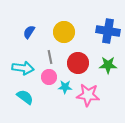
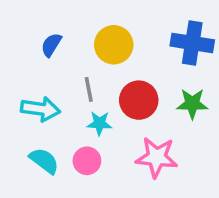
pink circle: (49, 77) -> (87, 161), moved
cyan star: (65, 87) -> (99, 123), moved

